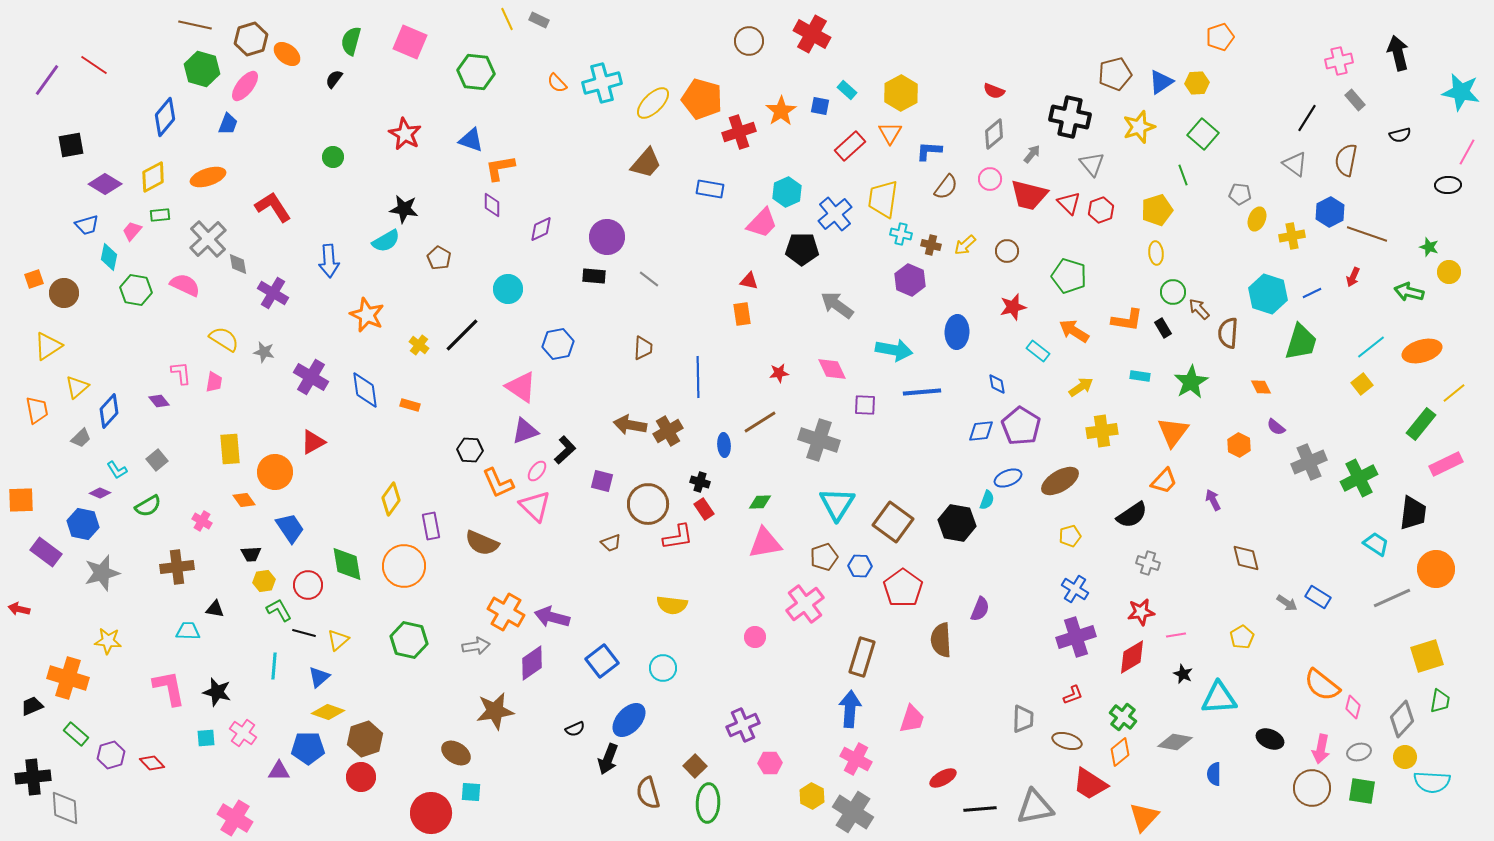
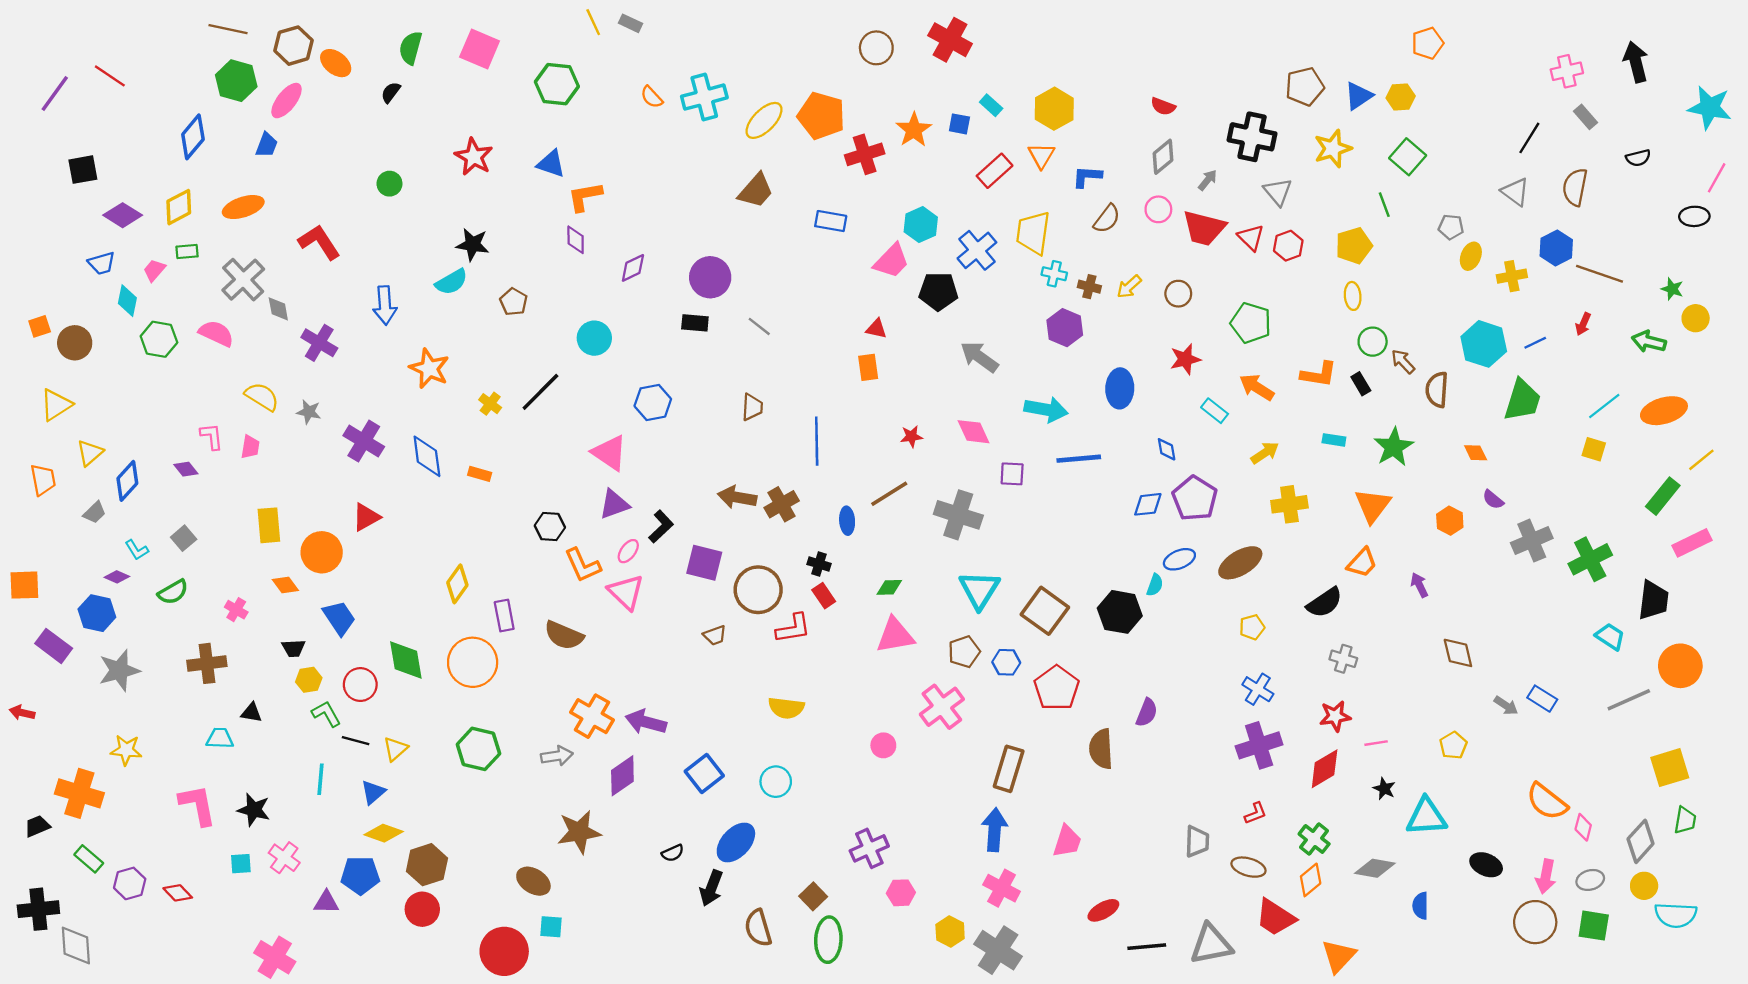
yellow square: (1362, 384) -> (1594, 449), turned -35
purple square: (602, 481) -> (704, 563), size x1.4

